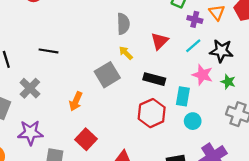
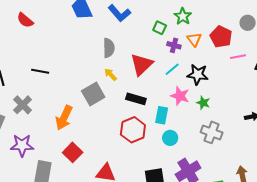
red triangle: (160, 41) -> (142, 64), size x1.4
orange arrow: (76, 101) -> (64, 118), size x1.4

